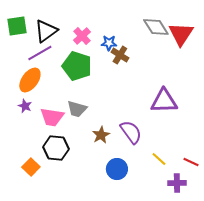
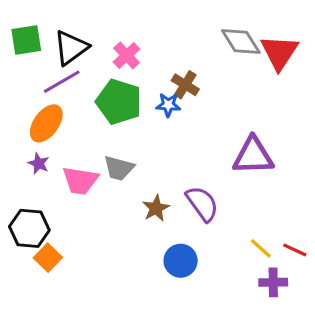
blue star: (109, 43) -> (168, 105), moved
black hexagon: (56, 148) -> (29, 228), moved
yellow line: (159, 159) -> (261, 248), moved

